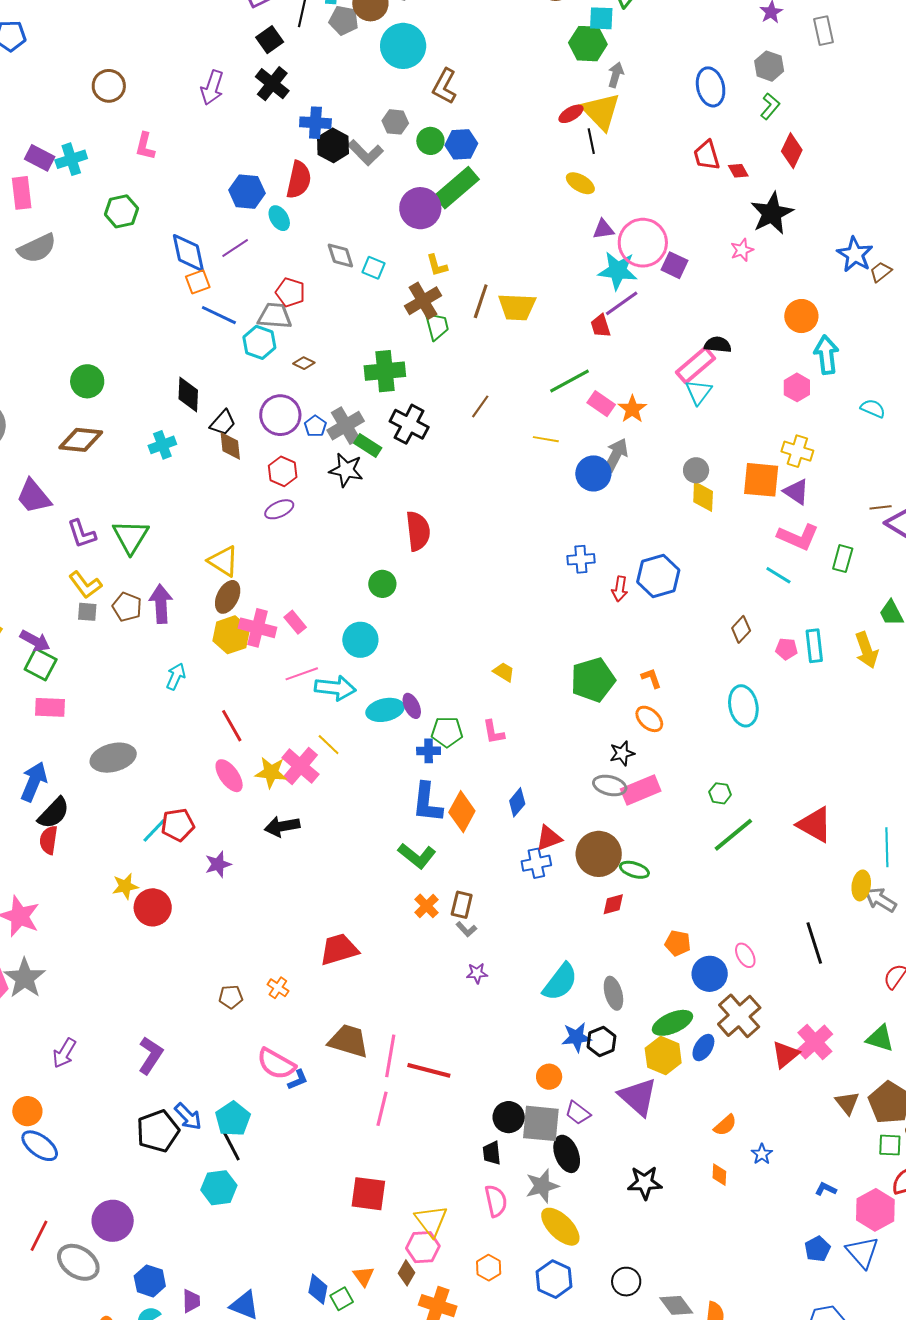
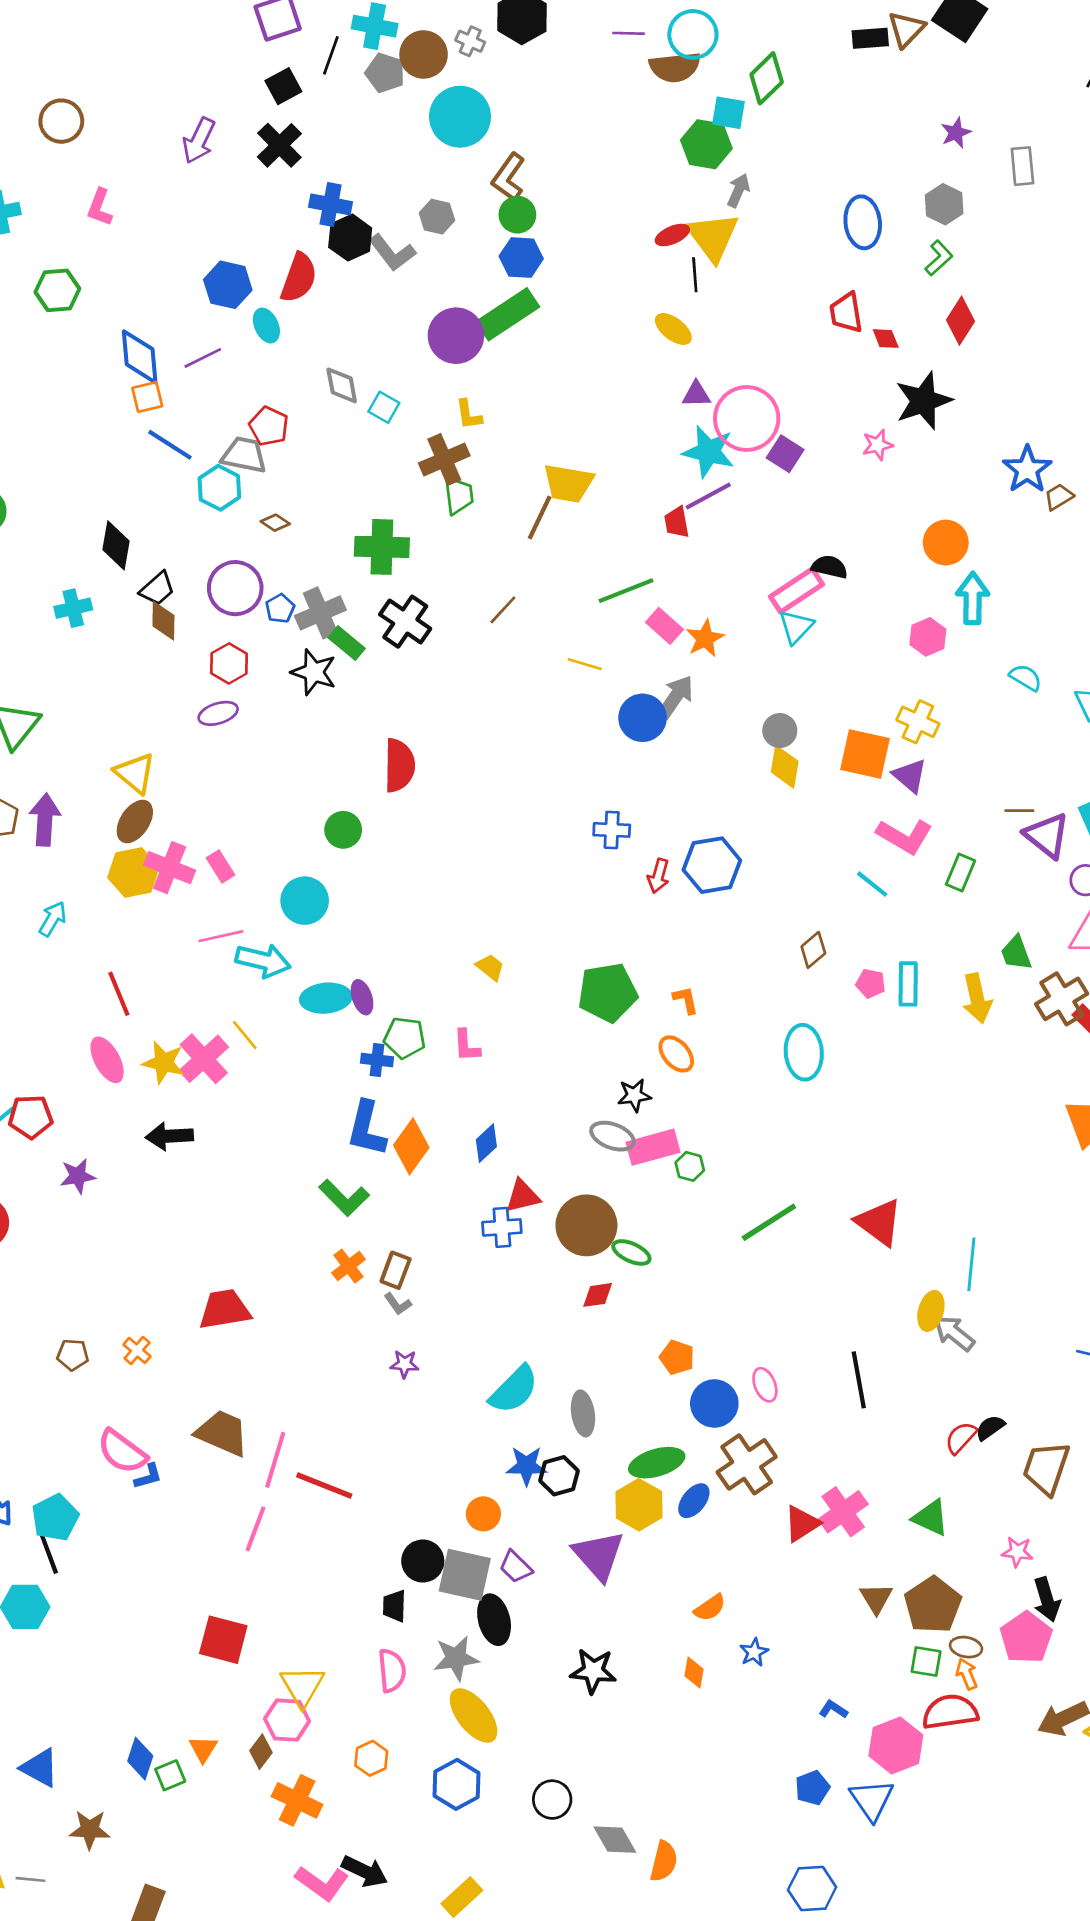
green circle: (430, 141) -> (517, 215), moved
brown line: (481, 301) -> (540, 518), moved
green hexagon: (720, 793) -> (690, 1166), moved

